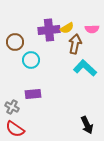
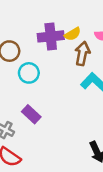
purple rectangle: (33, 94) -> (31, 114), turned 49

